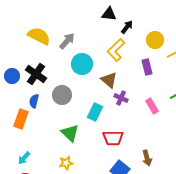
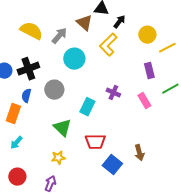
purple rectangle: (147, 67) -> (149, 71), moved
black cross: (36, 74) -> (28, 69), turned 35
brown triangle: (109, 80) -> (84, 23), moved
red trapezoid: (113, 138) -> (95, 142), moved
cyan arrow: (24, 158) -> (16, 143), moved

